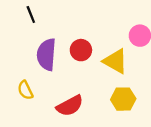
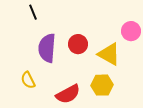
yellow hexagon: (123, 99) -> (102, 85), moved

